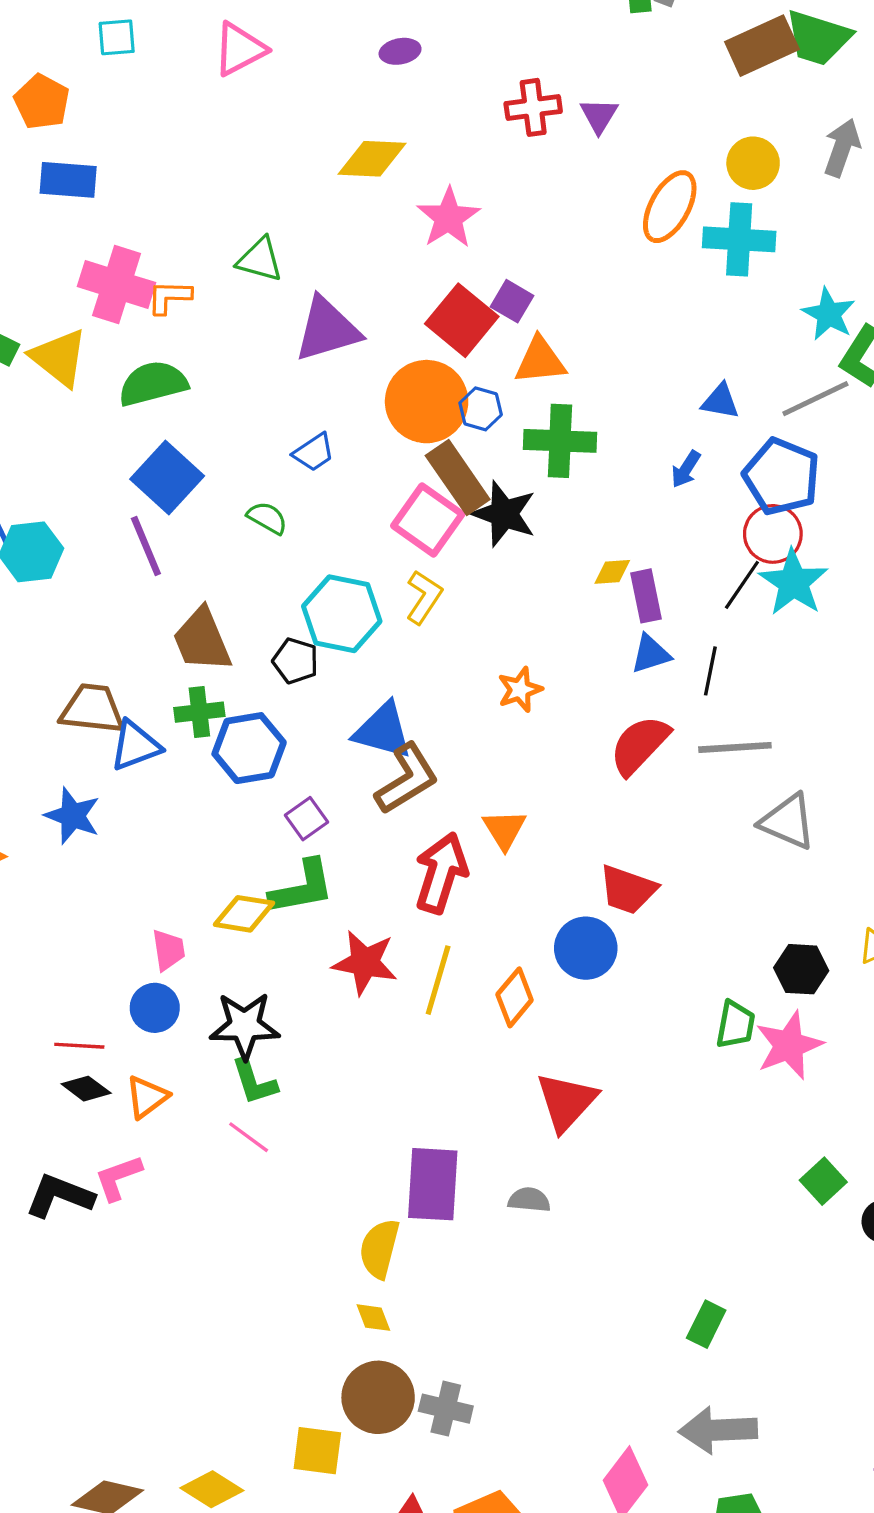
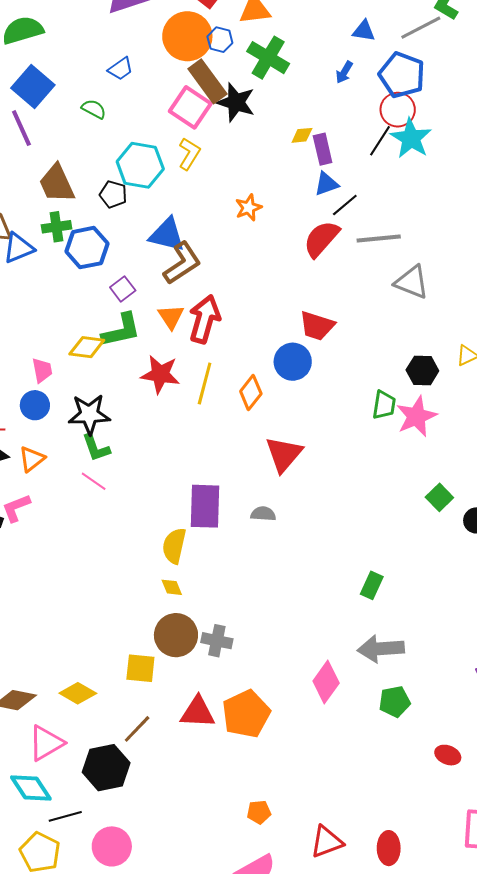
green cross: (560, 441) -> (268, 58), turned 30
black line: (710, 671) -> (345, 205), moved, turned 40
orange triangle: (504, 829) -> (171, 317), moved

